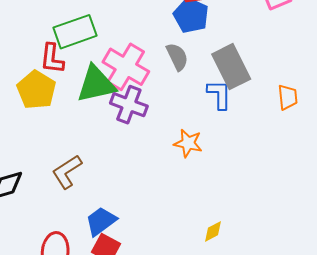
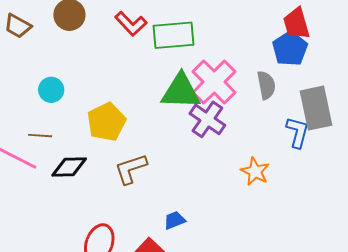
red L-shape: (52, 59) -> (131, 24), moved, turned -64
yellow pentagon: (36, 90) -> (106, 122), moved
blue trapezoid: (101, 221) -> (174, 220), moved, size x0.7

